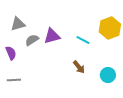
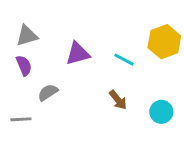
gray semicircle: (32, 40) -> (48, 92), moved
purple semicircle: (11, 53) -> (24, 66), moved

